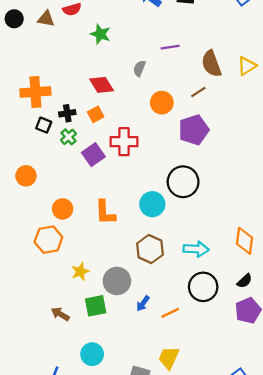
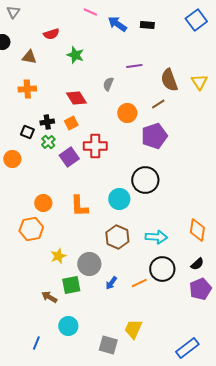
brown triangle: (46, 19) -> (29, 57), moved
yellow triangle: (247, 66) -> (199, 82), turned -30
orange cross: (35, 92) -> (27, 89), moved, size x0.7
orange circle: (26, 176) -> (12, 159), moved
orange line: (170, 313) -> (139, 283), moved
brown arrow: (60, 314) -> (49, 297), moved

